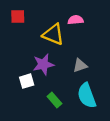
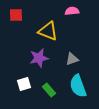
pink semicircle: (76, 20) -> (72, 11), moved
white square: (27, 81) -> (24, 84), moved

